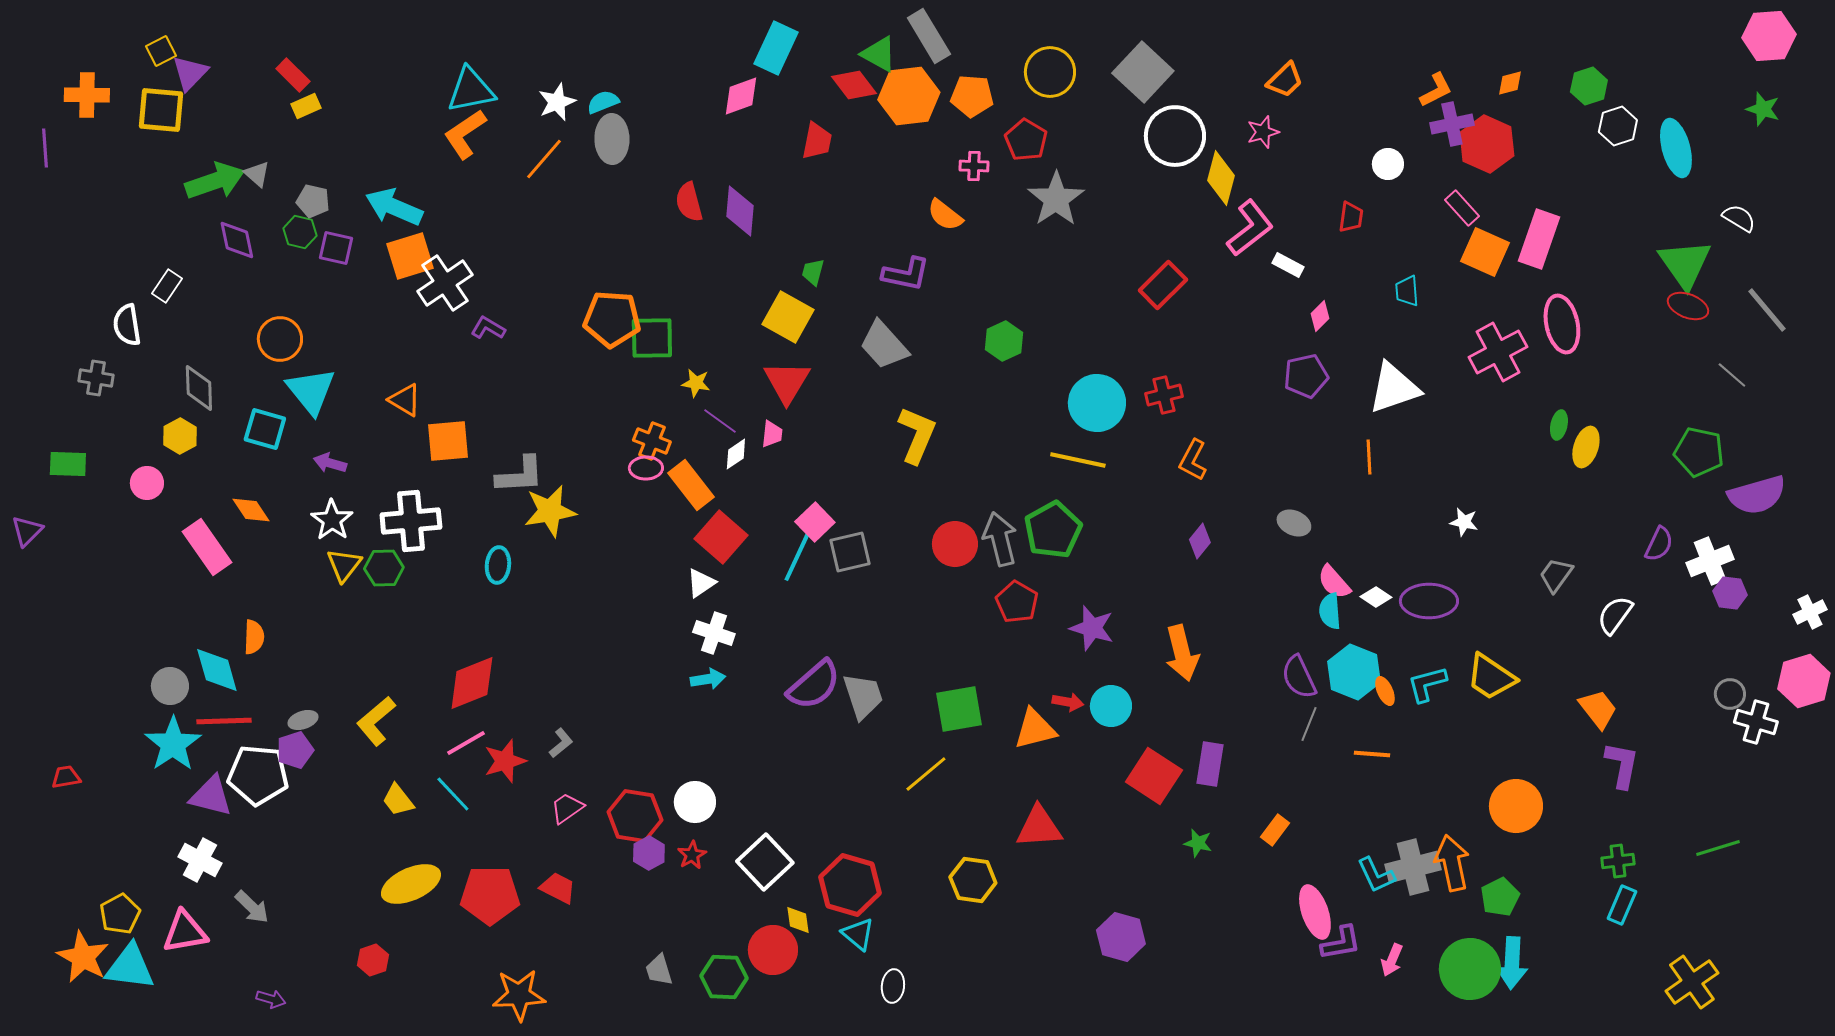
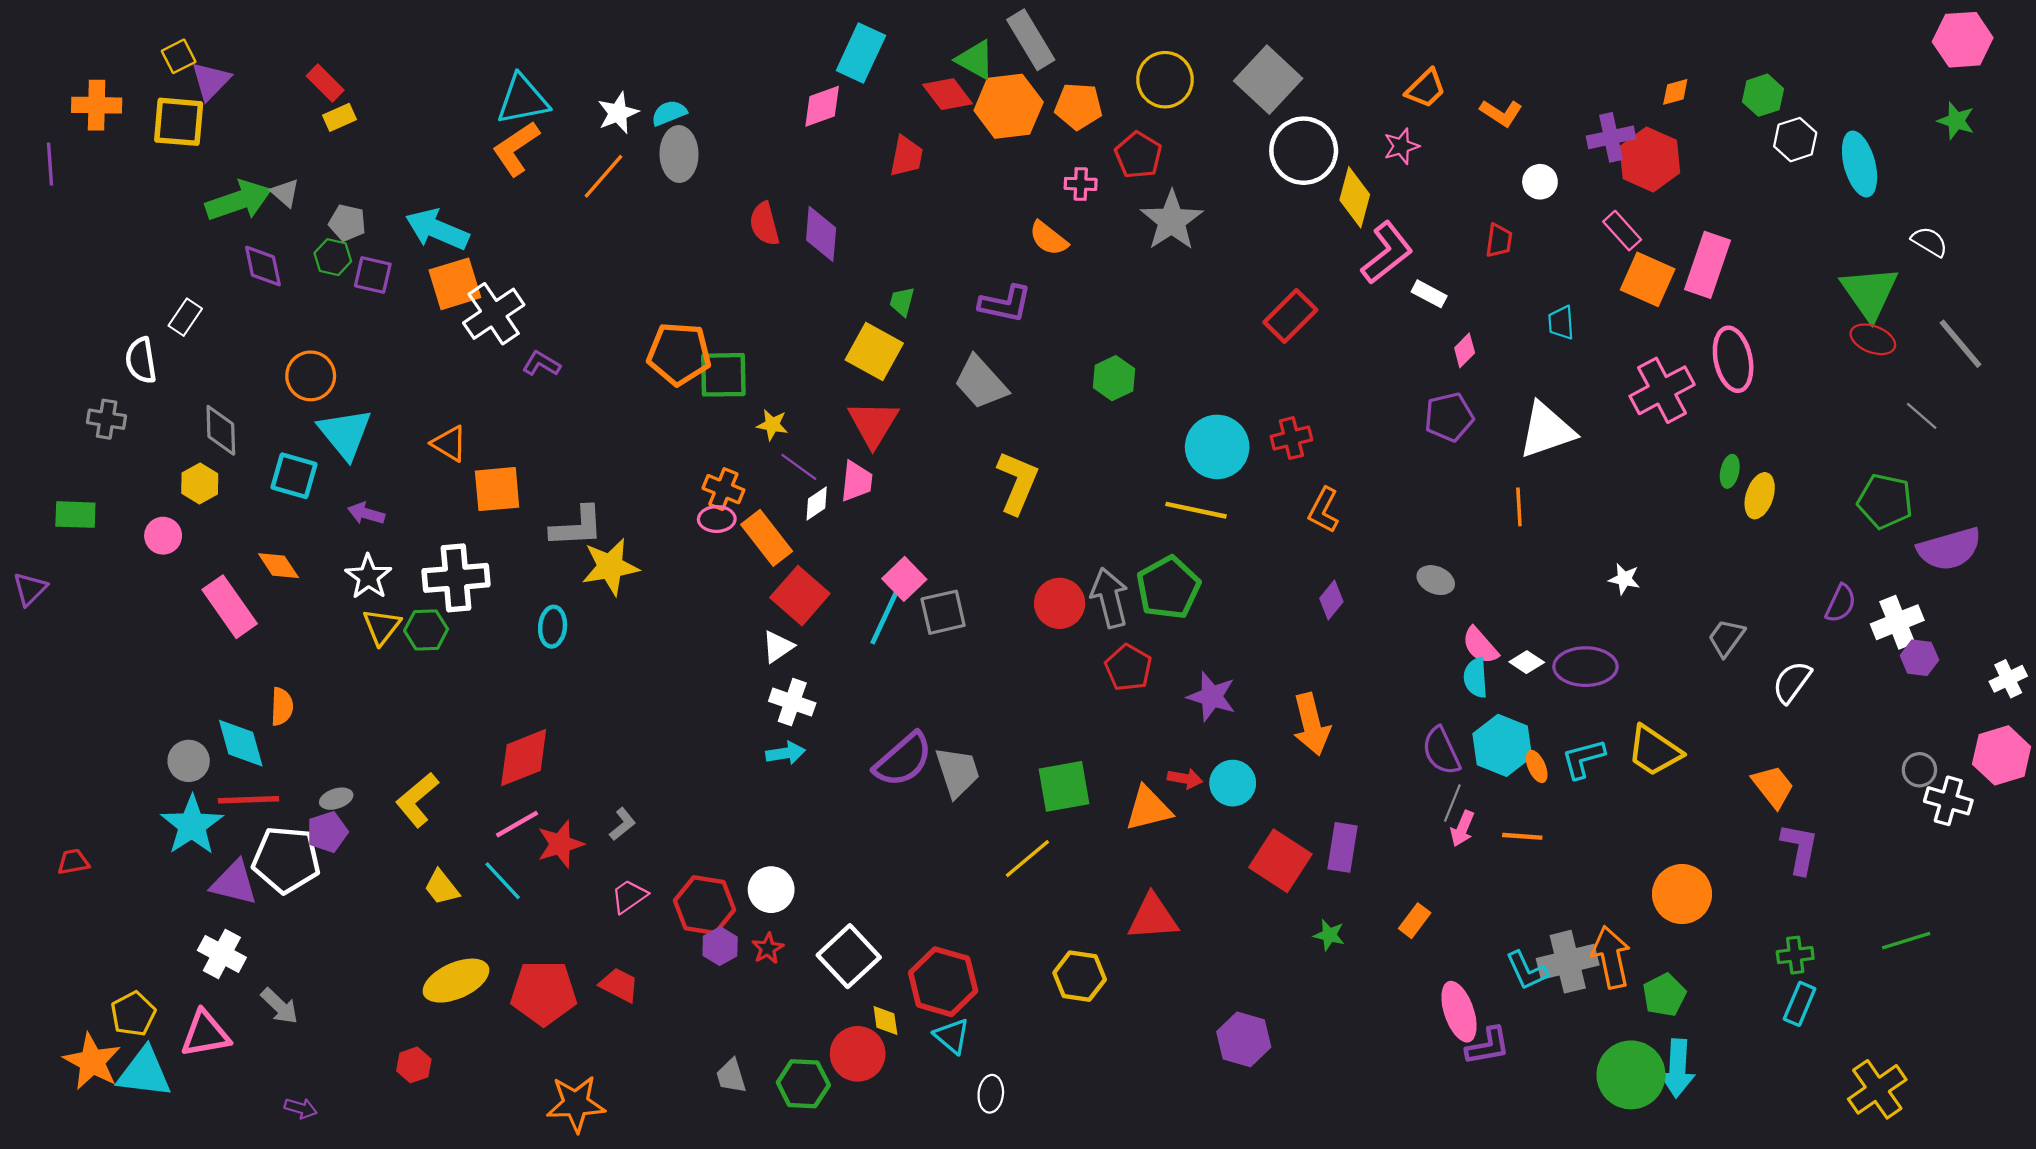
orange L-shape: (1436, 90) -> (1501, 113), moved, turned 60
pink trapezoid: (772, 434) -> (857, 481), size x1.4
pink arrow: (1392, 960) -> (1462, 829), moved

